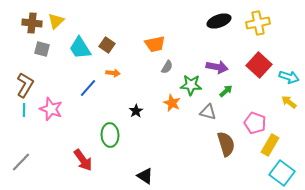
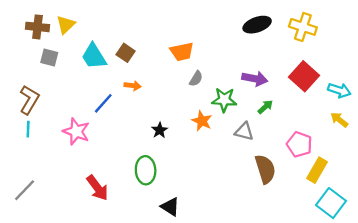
yellow cross: (258, 23) -> (303, 27), turned 30
pink star: (51, 109) -> (76, 131), moved
green ellipse: (110, 135) -> (146, 170), moved

